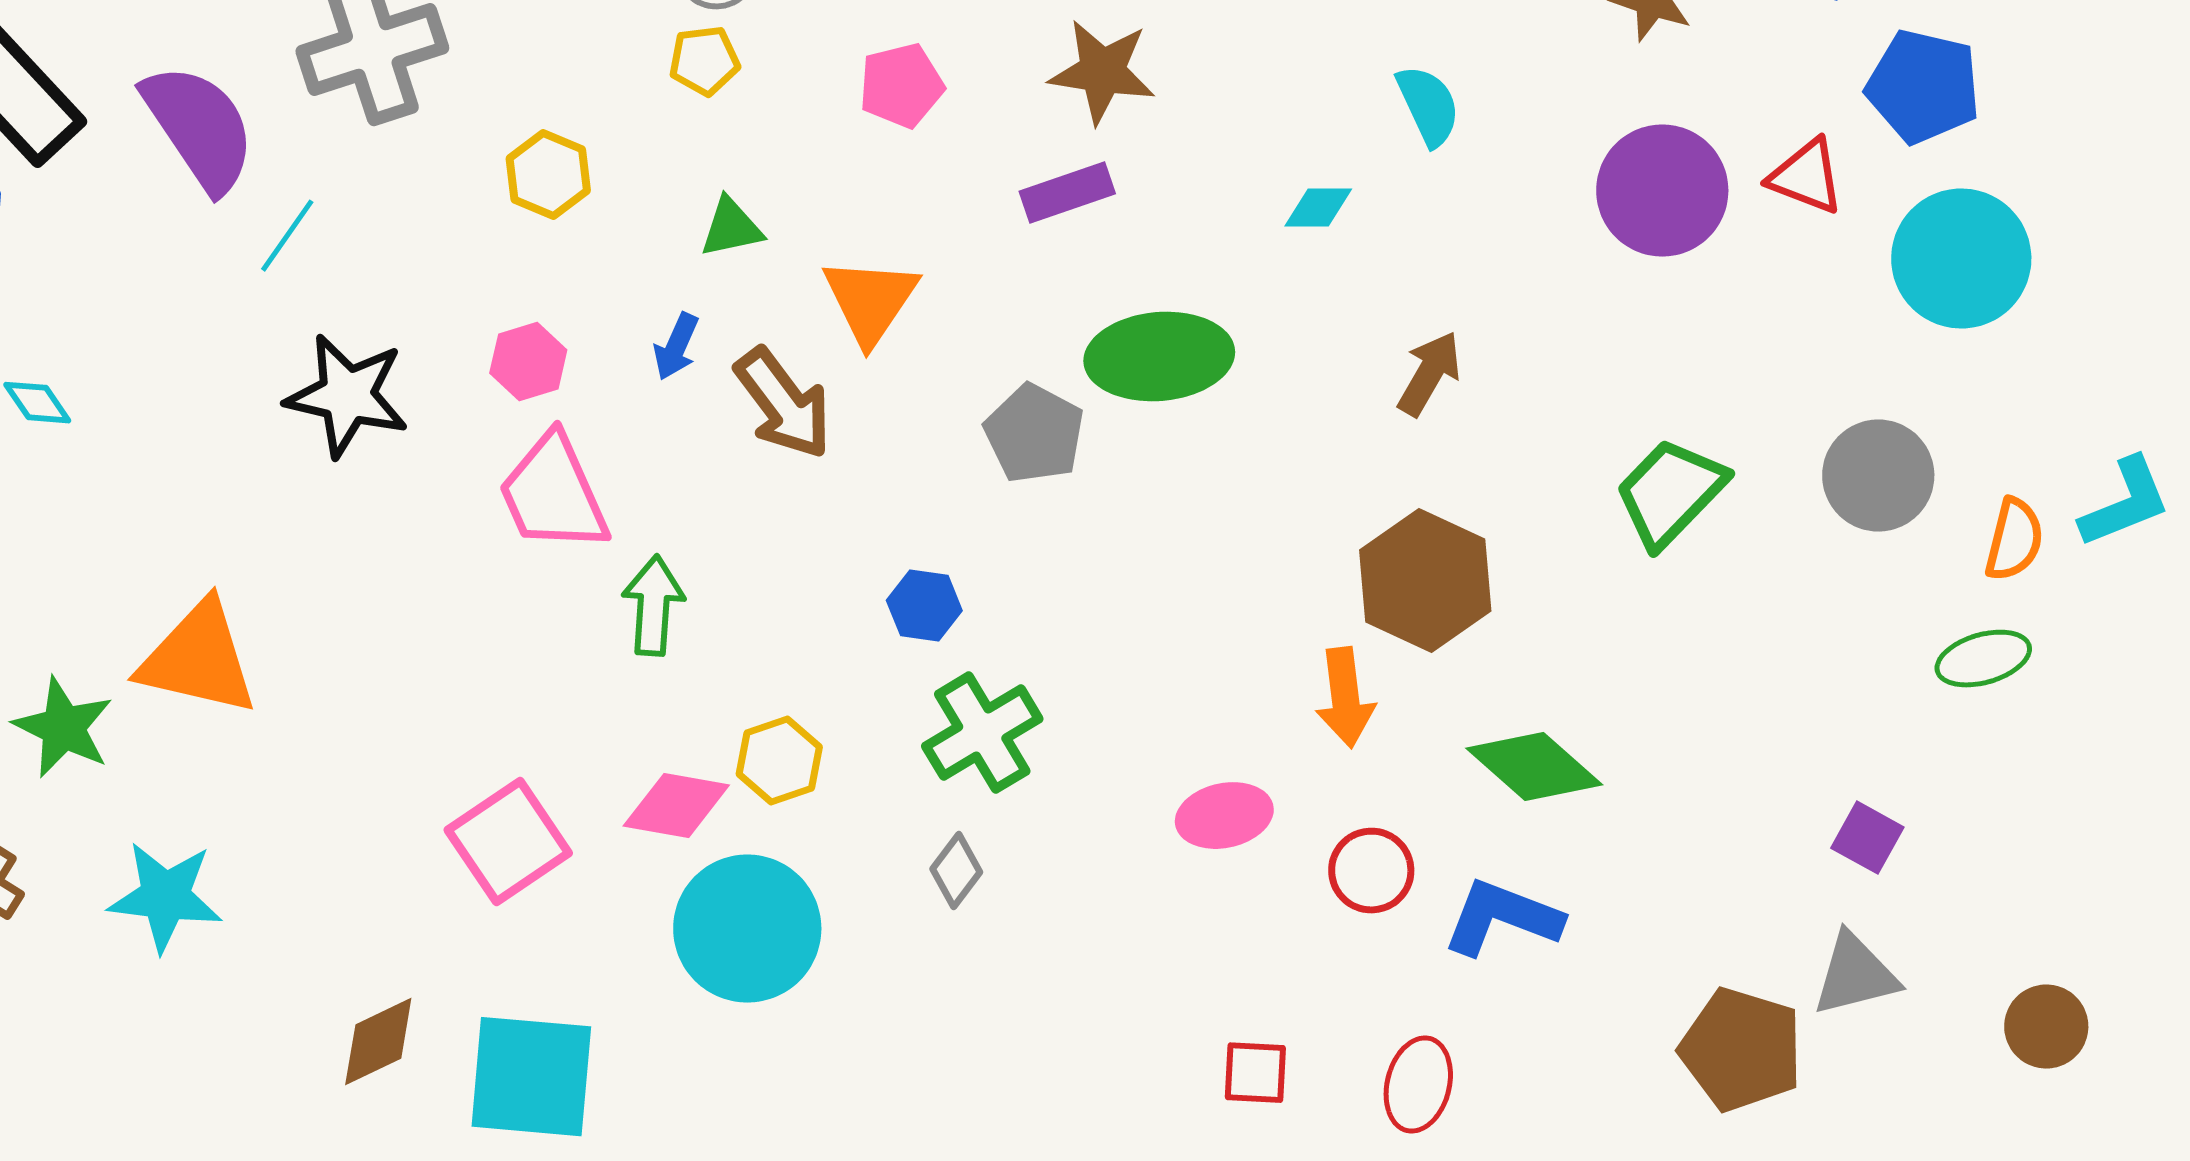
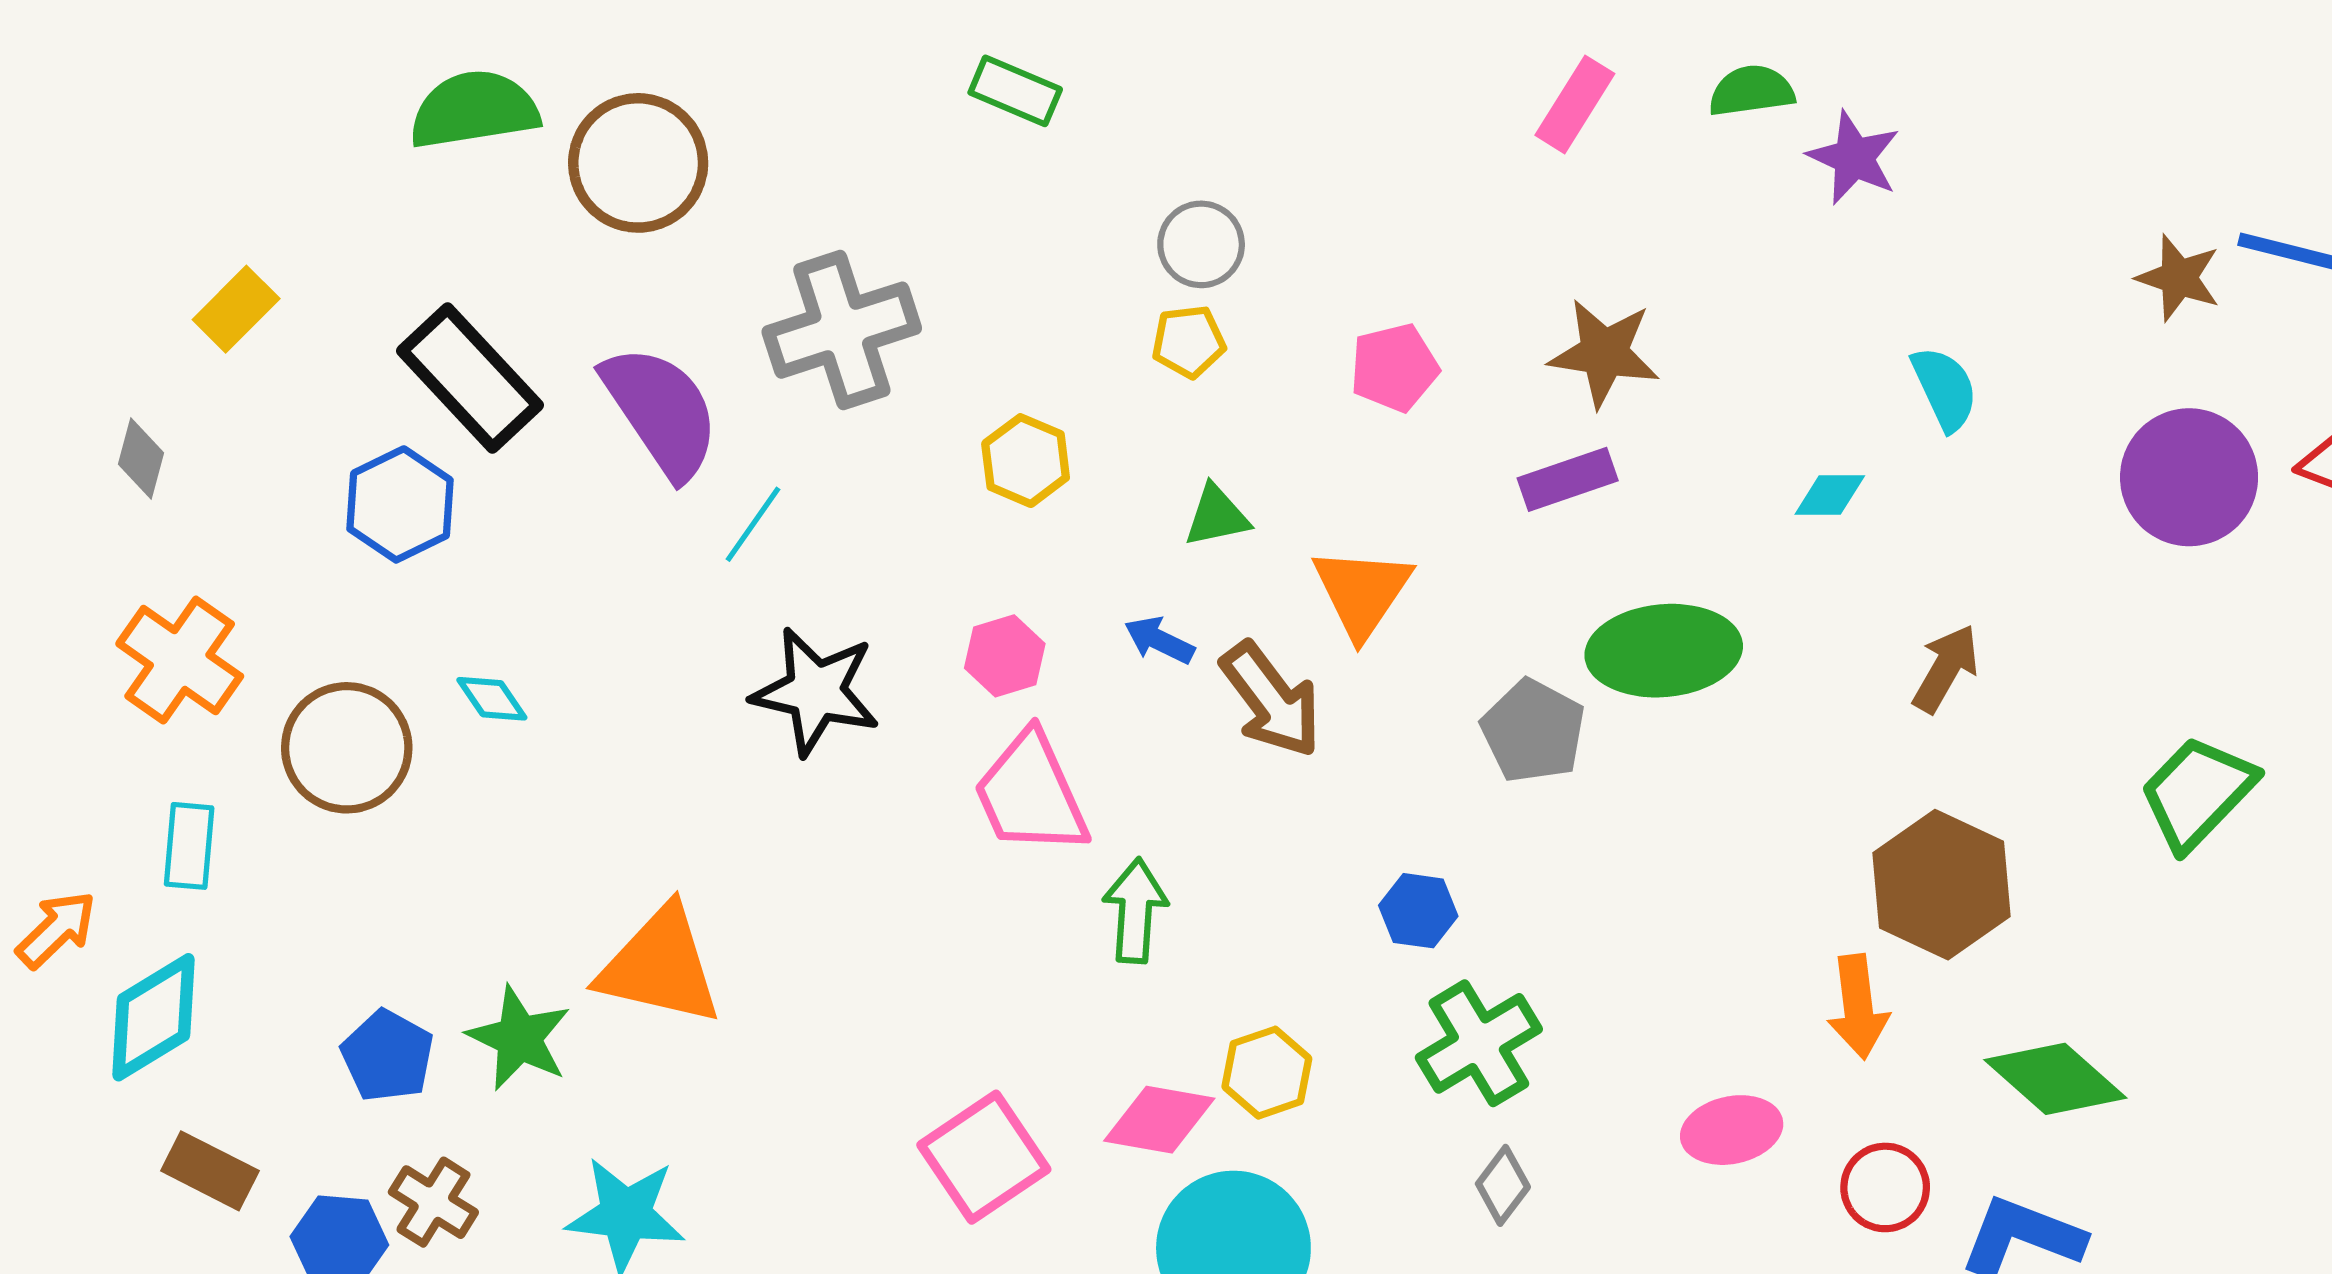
blue arrow: (676, 347) -> (1159, 640), turned 92
gray diamond: (956, 871) -> (1503, 1185), moved

